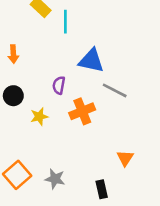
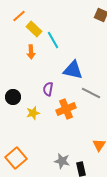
cyan line: (65, 22) -> (53, 40), turned -30
orange arrow: (13, 54) -> (31, 52), moved
gray star: (55, 179) -> (62, 161), moved

